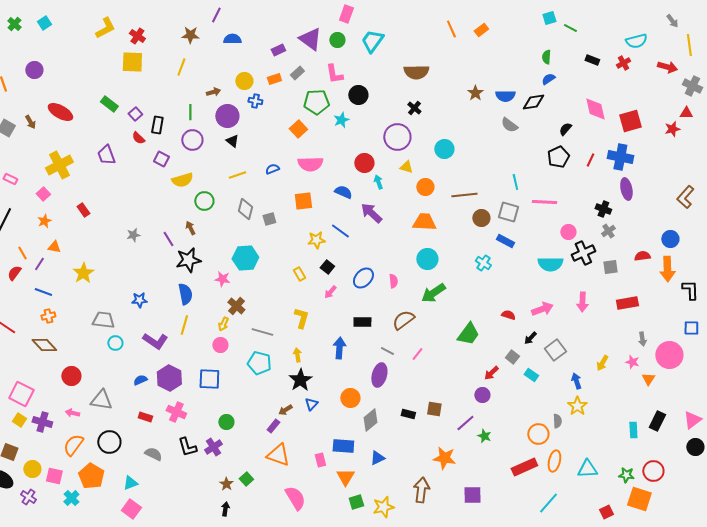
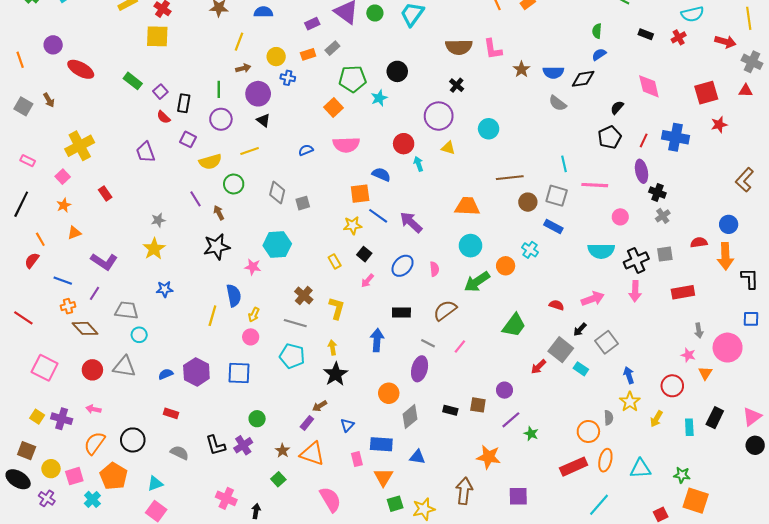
yellow line: (181, 67) -> (239, 42), moved
pink L-shape: (334, 74) -> (493, 49), moved
red ellipse: (60, 112) -> (81, 69), moved
red square: (630, 121) -> (706, 93), moved
red star: (672, 129) -> (719, 125), moved
purple trapezoid: (106, 155) -> (146, 152), moved
yellow line: (237, 175) -> (250, 151), moved
orange circle: (425, 187) -> (506, 266), moved
purple ellipse: (626, 189) -> (642, 171), moved
orange square: (303, 201) -> (360, 194), moved
purple arrow: (371, 213) -> (411, 222), moved
purple line: (168, 239) -> (195, 199), moved
orange triangle: (54, 247) -> (74, 233), turned -32
black cross: (583, 253) -> (636, 260), moved
purple line: (39, 264) -> (95, 293), moved
yellow star: (83, 273) -> (154, 249), moved
blue semicircle: (185, 294) -> (234, 296), moved
brown cross: (236, 306) -> (304, 296), moved
purple L-shape: (155, 341) -> (104, 262), moved
brown diamond: (44, 345) -> (85, 328), moved
gray square: (512, 357) -> (561, 350), size x1.6
yellow arrow: (602, 363) -> (656, 419), moved
pink square: (21, 394) -> (45, 368), moved
purple circle: (482, 395) -> (504, 390), moved
gray triangle: (101, 400) -> (124, 367), moved
blue triangle: (311, 404) -> (347, 425), moved
pink cross: (176, 412) -> (226, 498), moved
blue triangle: (377, 458) -> (417, 457), turned 35
red circle: (653, 471) -> (672, 386), moved
pink square: (54, 476) -> (74, 476), turned -30
brown star: (226, 484) -> (283, 451), moved

